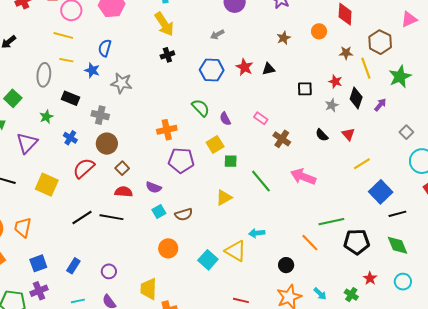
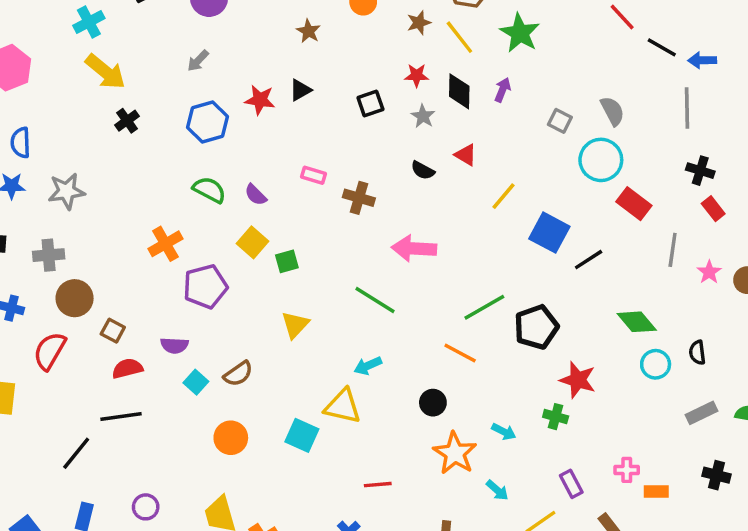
green line: (261, 181) -> (375, 300), moved
black line: (82, 218) -> (76, 453), moved
green diamond: (398, 245) -> (637, 322), moved
red star: (370, 278) -> (578, 380), size x1.5
cyan circle: (403, 282) -> (656, 364), moved

